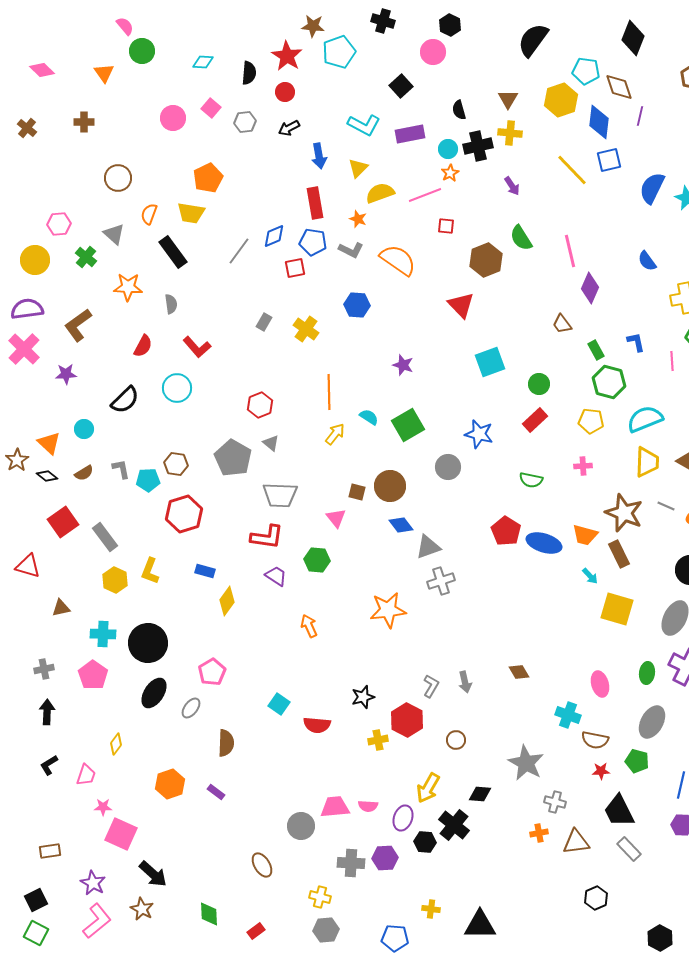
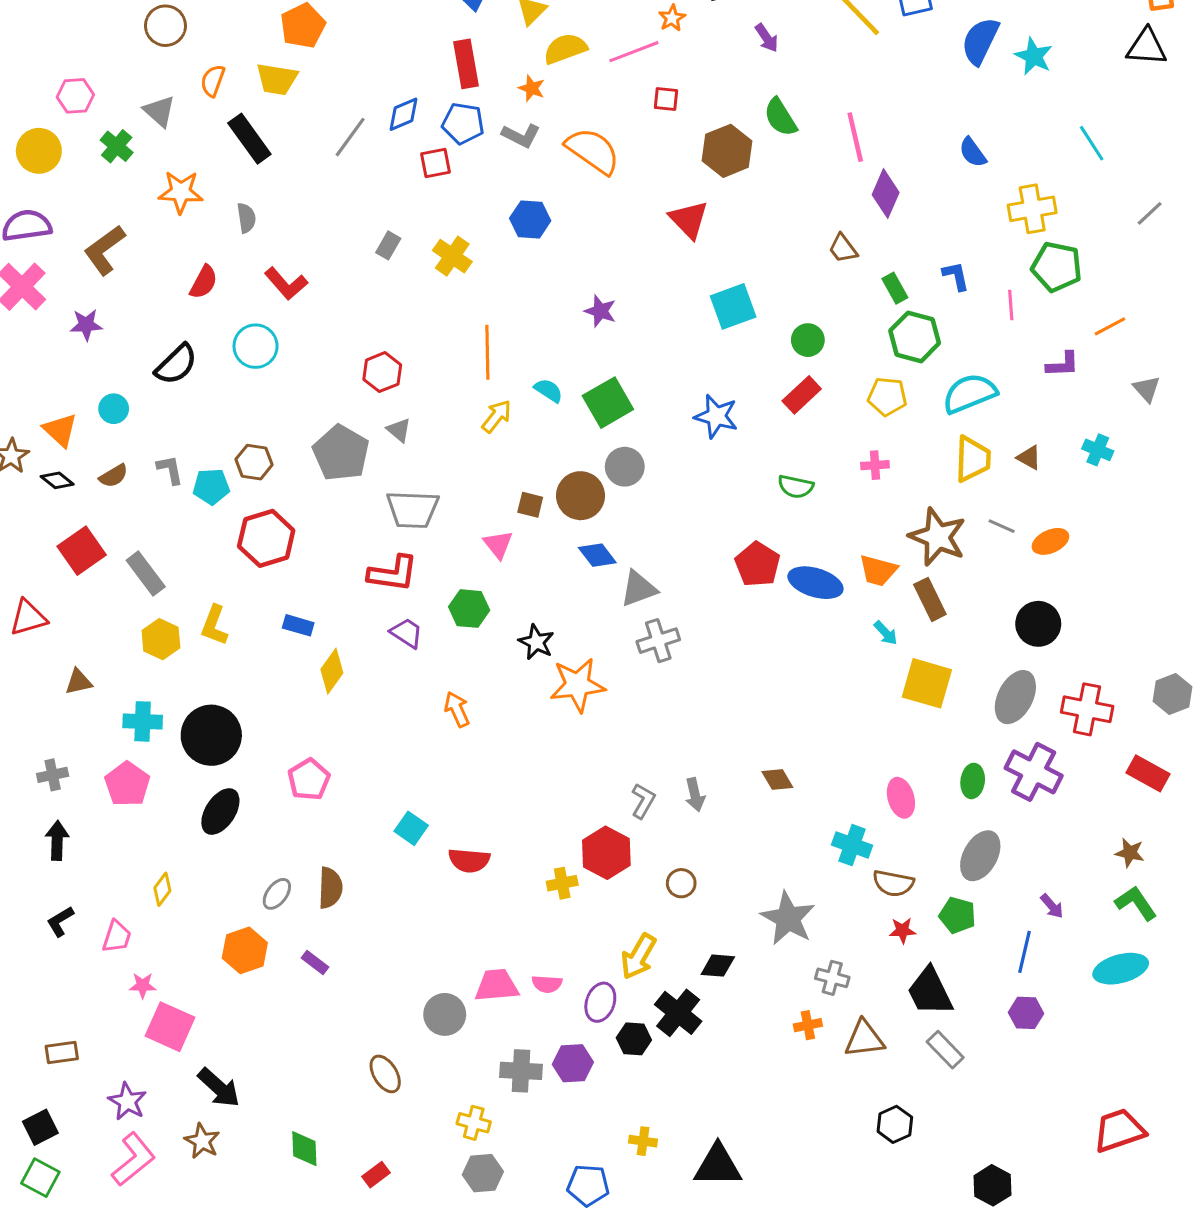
gray circle: (448, 467) -> (625, 467), moved
red triangle: (28, 566) -> (28, 618), turned -32
black star: (363, 697) -> (536, 642), moved, turned -30
gray ellipse: (191, 708) -> (277, 894), moved

